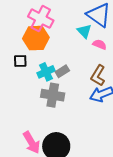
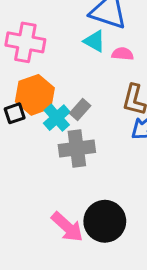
orange hexagon: (36, 38) -> (35, 95), moved

